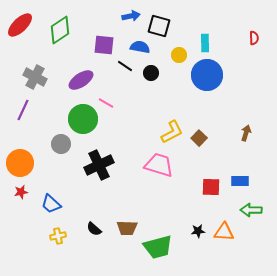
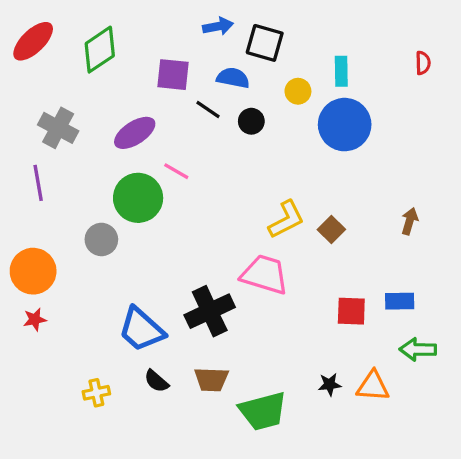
purple line: (23, 110) -> (38, 183), turned -35
black cross: (99, 165) -> (210, 311), moved
blue trapezoid: (51, 204) -> (141, 329), moved, size x1.4

